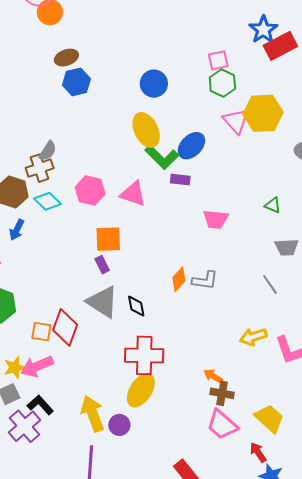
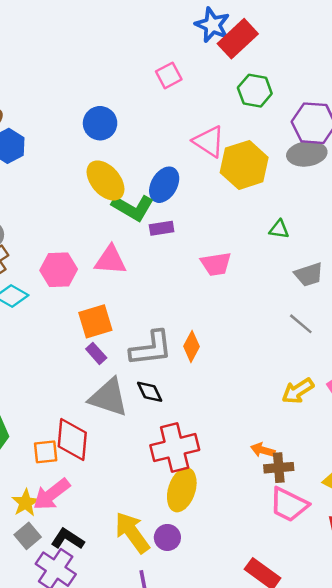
green hexagon: (222, 83) -> (255, 91), moved
yellow hexagon: (263, 113) -> (244, 165), moved
gray L-shape: (205, 280) -> (151, 348), moved, size x1.4

